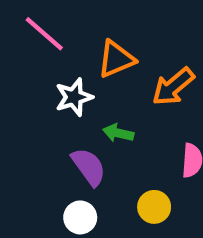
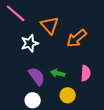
orange triangle: (116, 59) -> (50, 25), turned -48
green arrow: (118, 133) -> (58, 73), moved

